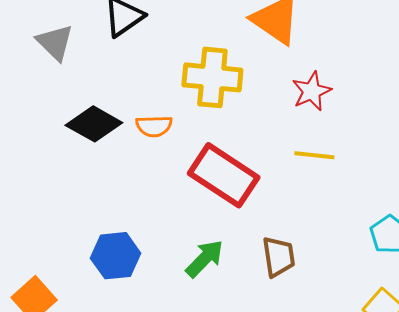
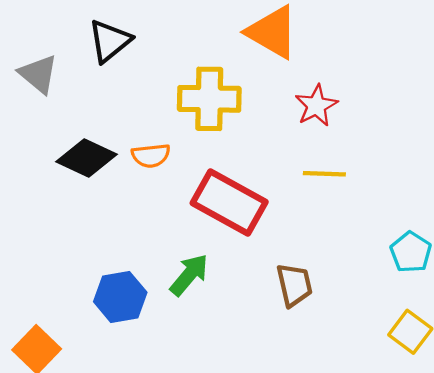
green arrow: (205, 259) -> (189, 275), moved

